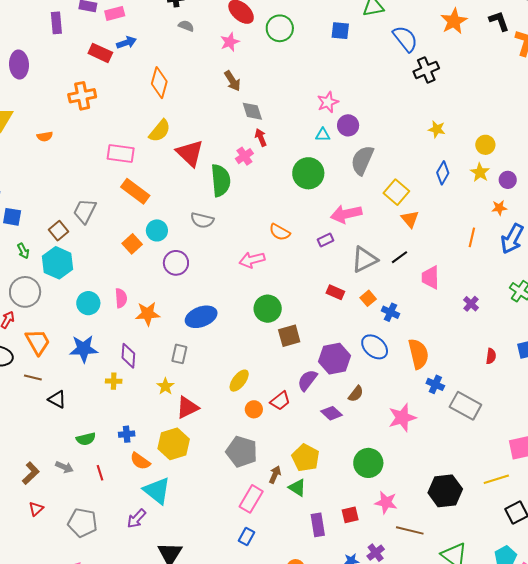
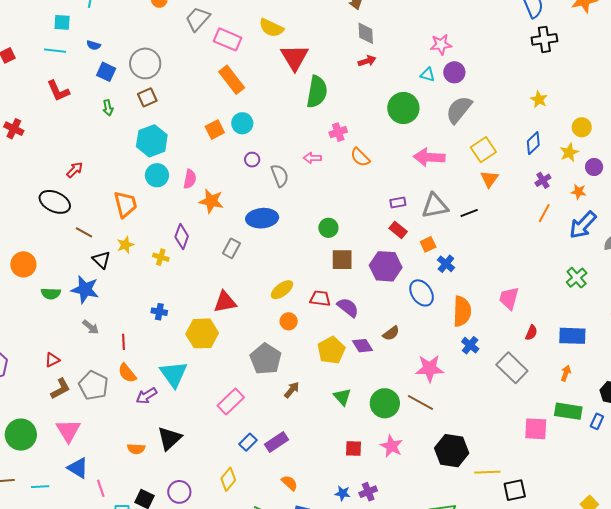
yellow semicircle: (160, 131) -> (271, 28), turned 60
red arrow: (261, 138) -> (367, 61), turned 78
pink cross: (244, 156) -> (338, 132), moved
gray trapezoid: (85, 211) -> (198, 19), moved
gray semicircle: (202, 220) -> (280, 176), moved, turned -140
purple rectangle: (326, 240) -> (398, 202), moved
pink arrow: (252, 260) -> (312, 158), moved, size x0.7
cyan hexagon: (57, 263) -> (152, 141), moved
purple circle: (176, 263) -> (252, 160), size x0.6
pink trapezoid: (430, 277) -> (509, 298), moved
gray circle: (25, 292) -> (145, 63), moved
purple cross: (471, 304) -> (543, 180), moved
green circle: (268, 309) -> (328, 228), size x0.7
orange trapezoid: (38, 342) -> (125, 204), moved
blue star: (84, 349) -> (85, 289), moved
purple hexagon: (335, 359) -> (386, 266), moved
purple semicircle: (307, 380) -> (348, 307), turned 75
yellow star: (165, 386) -> (125, 245), moved
red trapezoid: (280, 401) -> (320, 298), moved, turned -150
gray rectangle: (465, 406) -> (512, 368), moved
green semicircle: (86, 439) -> (51, 294), moved
yellow pentagon: (306, 458) -> (331, 350), moved
orange semicircle: (140, 461) -> (127, 373), moved
brown L-shape: (31, 473) -> (60, 389), moved
yellow line: (496, 479) -> (487, 472), moved
green triangle: (297, 488) -> (342, 397), moved
pink rectangle: (251, 499) -> (231, 401), moved
purple rectangle: (318, 525) -> (276, 442), moved, turned 50
brown line: (410, 530) -> (421, 402), moved

